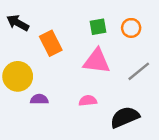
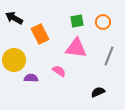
gray line: (139, 71) -> (109, 56), turned -30
pink semicircle: (88, 101) -> (59, 71), moved, turned 40
black semicircle: (125, 117) -> (98, 92), size x0.6

